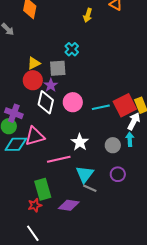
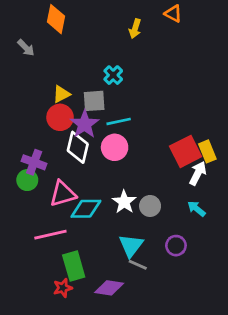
purple star: (51, 85) -> (85, 124), size x1.5
cyan line: (101, 107) -> (119, 121), moved
cyan arrow: (130, 139) -> (196, 209), moved, turned -48
cyan diamond: (16, 144) -> (86, 209), moved
gray circle: (113, 145) -> (150, 206), moved
pink line: (59, 159) -> (50, 235), moved

